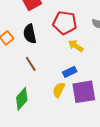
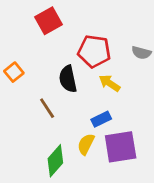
black semicircle: (30, 34) -> (68, 79), moved
green diamond: (22, 99) -> (55, 161), moved

